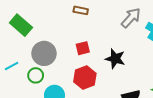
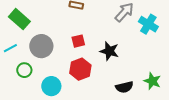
cyan line: (12, 66) -> (10, 48), moved
green circle: (36, 75) -> (24, 70), moved

